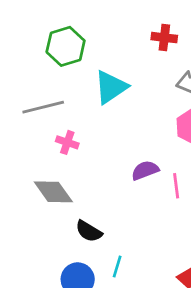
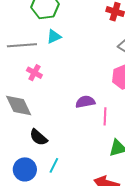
cyan triangle: (111, 87) -> (54, 36), moved, size x0.6

